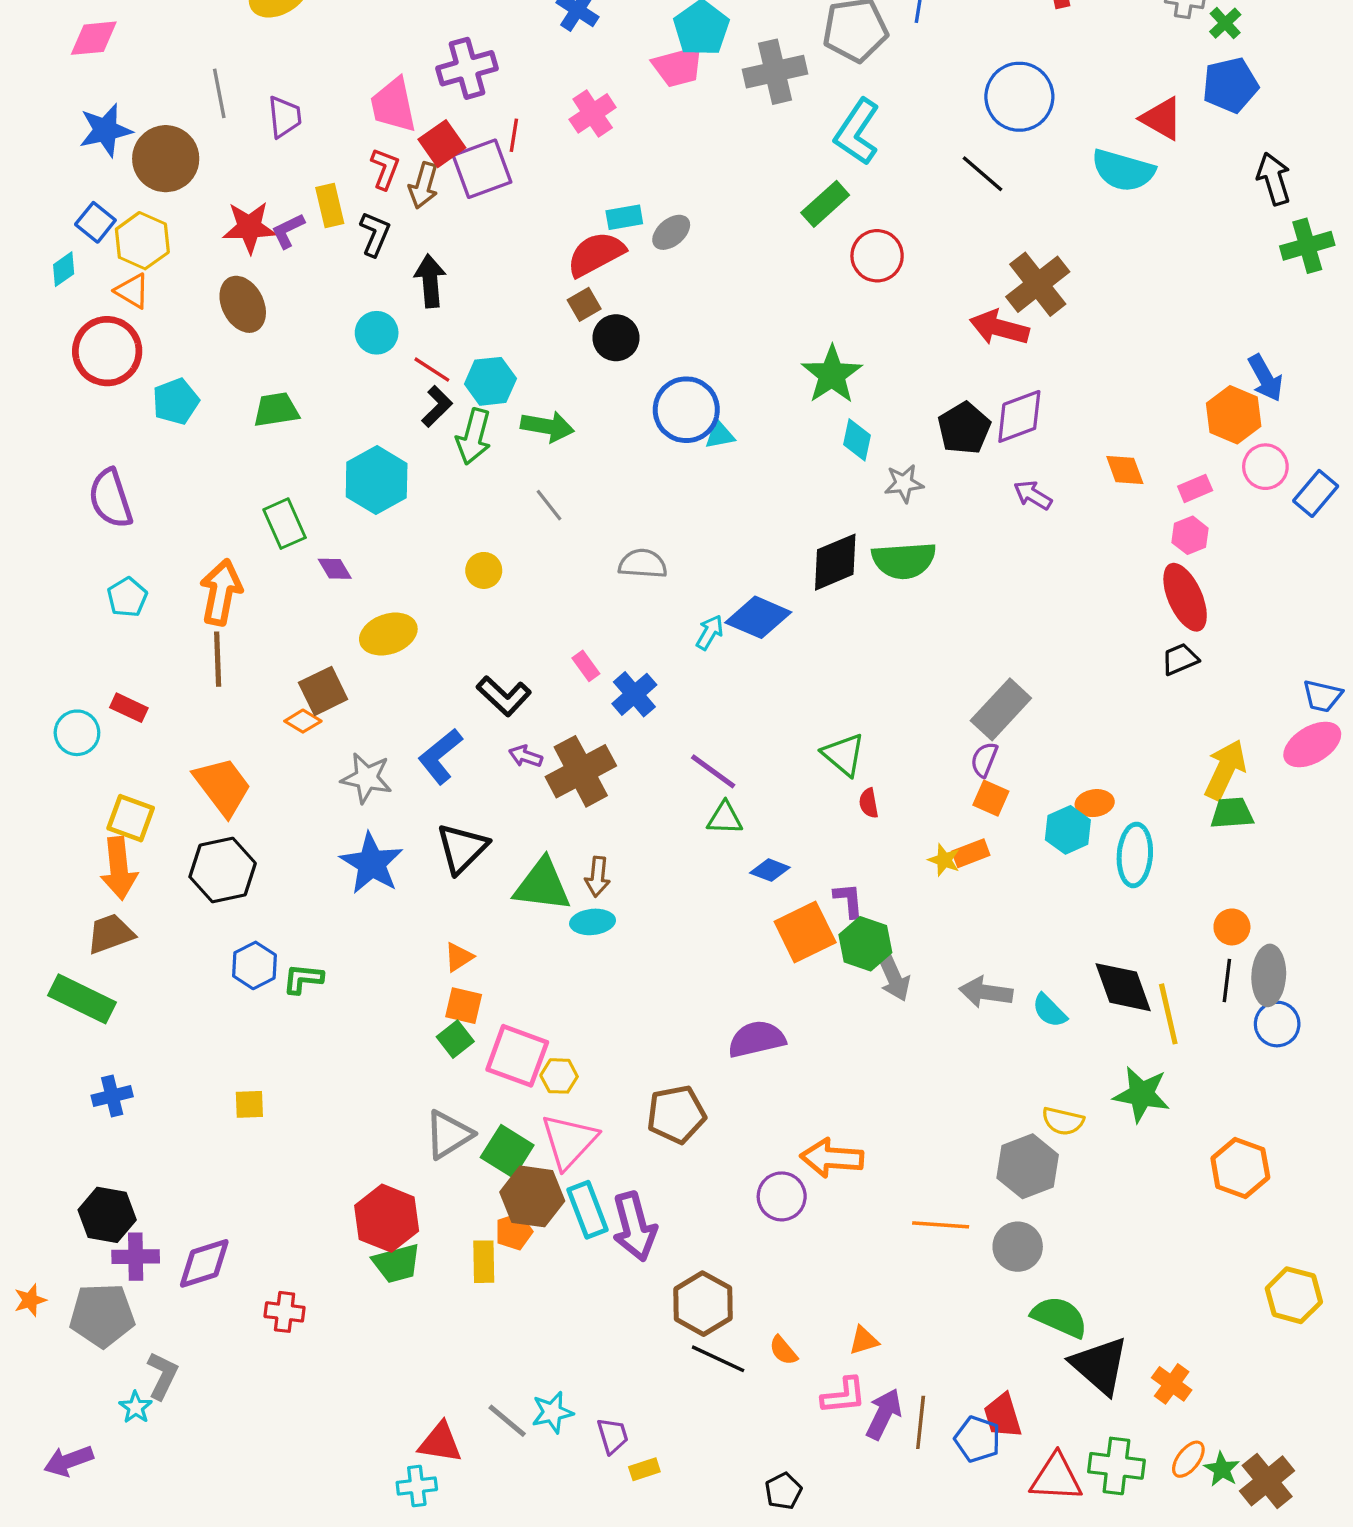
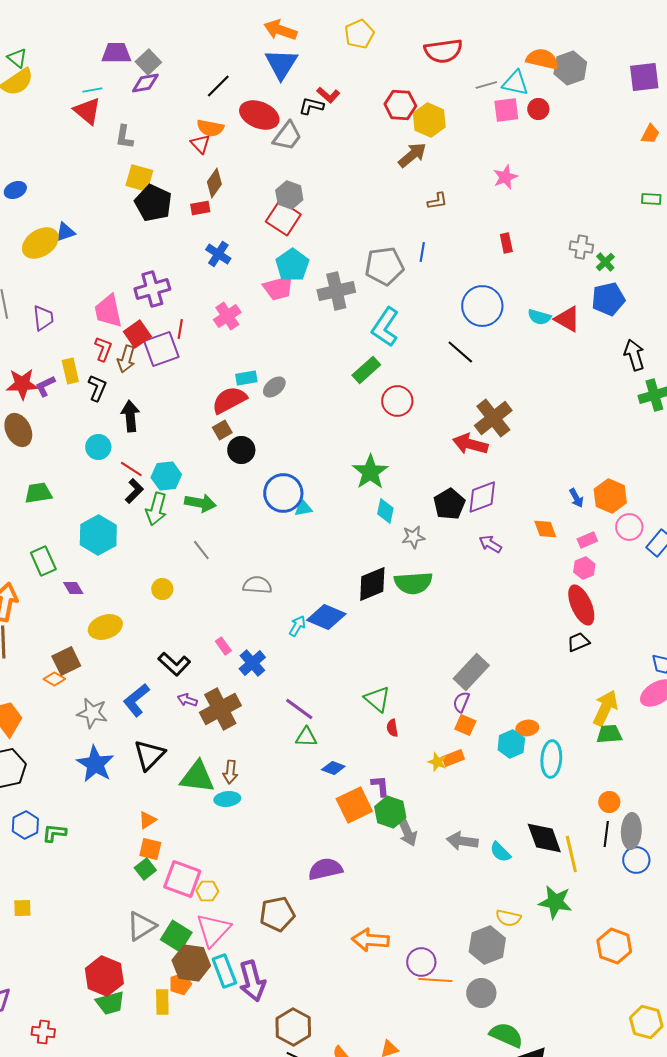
cyan semicircle: (1123, 170) -> (539, 317), moved, size x0.6
blue arrow: (1265, 378) -> (576, 498), moved, size x0.7
purple circle: (782, 1196) -> (421, 962), moved

